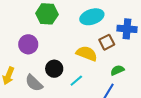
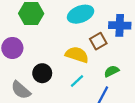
cyan line: (76, 81) -> (77, 81), moved

